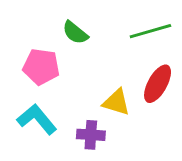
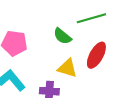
green semicircle: (75, 33) -> (62, 36), moved

